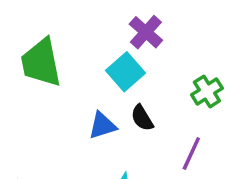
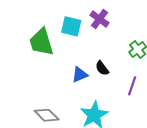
cyan square: (125, 72) -> (71, 26), moved, turned -30

